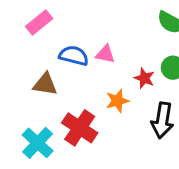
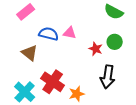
brown triangle: (45, 84) -> (30, 53), turned 30
orange star: (117, 101) -> (77, 94), moved

